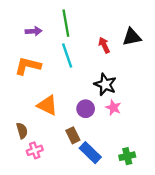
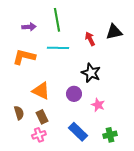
cyan line: (67, 56) -> (58, 48), turned -70
pink star: (113, 108) -> (98, 105), moved
brown rectangle: (73, 135) -> (42, 117), moved
pink cross: (35, 150) -> (39, 135), moved

